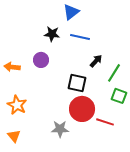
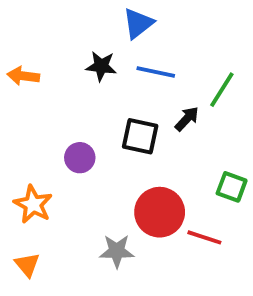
purple circle: (41, 60) -> (80, 158), moved
orange arrow: (12, 67) -> (23, 76), moved
green line: (114, 73) -> (222, 90), moved
black square: (77, 83) -> (140, 136), moved

